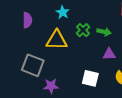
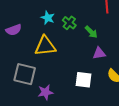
purple semicircle: (27, 20) -> (14, 30), turned 77
green cross: (83, 30) -> (69, 23), moved
green arrow: (104, 32) -> (91, 32), turned 40

